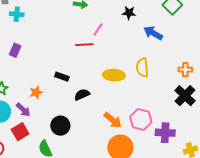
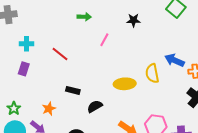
cyan cross: (17, 14) -> (27, 44), moved
blue arrow: (153, 33) -> (175, 60), moved
red line: (84, 45) -> (60, 54), moved, turned 48

